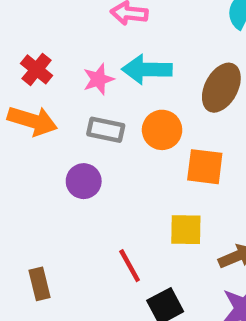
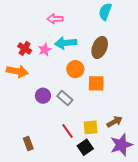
red cross: (37, 69) -> (25, 48), moved
gray rectangle: (106, 130) -> (65, 98), moved, turned 35
yellow square: (186, 230) -> (91, 127), moved

